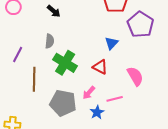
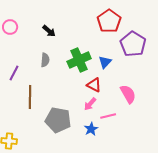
green cross: (65, 63) -> (79, 60), moved, turned 35
pink arrow: (89, 93) -> (90, 104), moved

